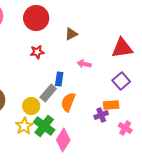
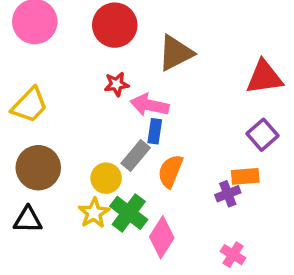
brown triangle: (71, 34) -> (176, 53), size x1.6
pink arrow: (84, 64) -> (150, 105), moved, size x1.5
pink cross: (125, 128) -> (233, 255), moved

